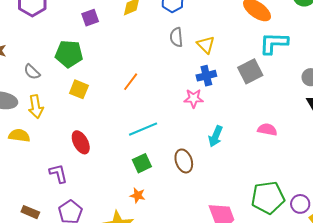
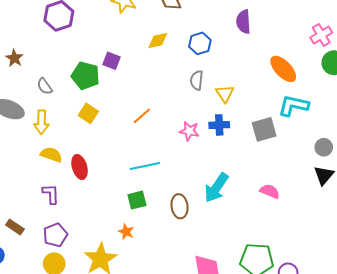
purple square: (90, 18) -> (111, 61), moved, turned 30
pink star: (194, 98) -> (189, 131), moved
yellow semicircle: (19, 136) -> (51, 155), moved
cyan arrow: (216, 136) -> (216, 188), size x1.4

